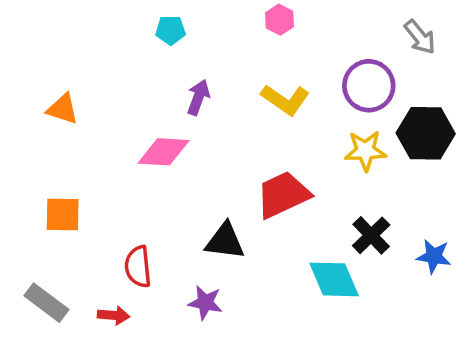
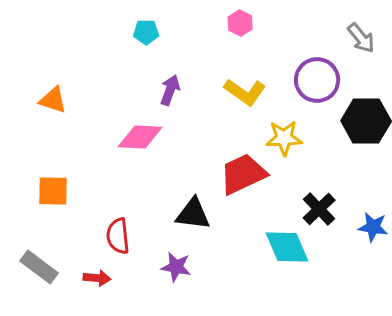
yellow star: (365, 151) -> (284, 138), moved

